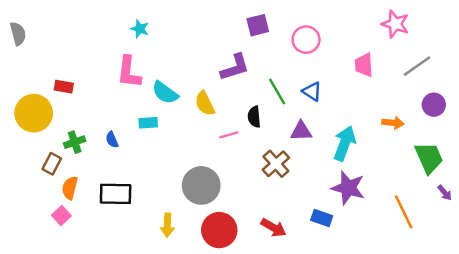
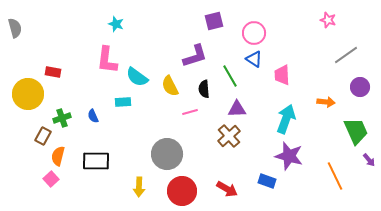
pink star: (395, 24) -> (328, 20), size x0.7
pink trapezoid: (364, 65) -> (282, 75), moved
blue triangle: (312, 91) -> (254, 59), moved
black semicircle: (254, 117) -> (204, 89), moved
purple triangle: (301, 131) -> (237, 109), moved

